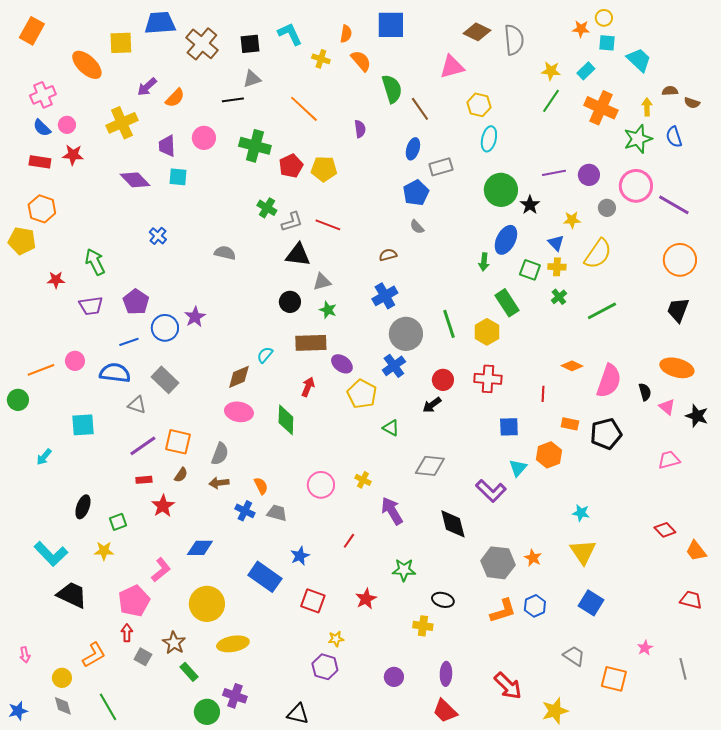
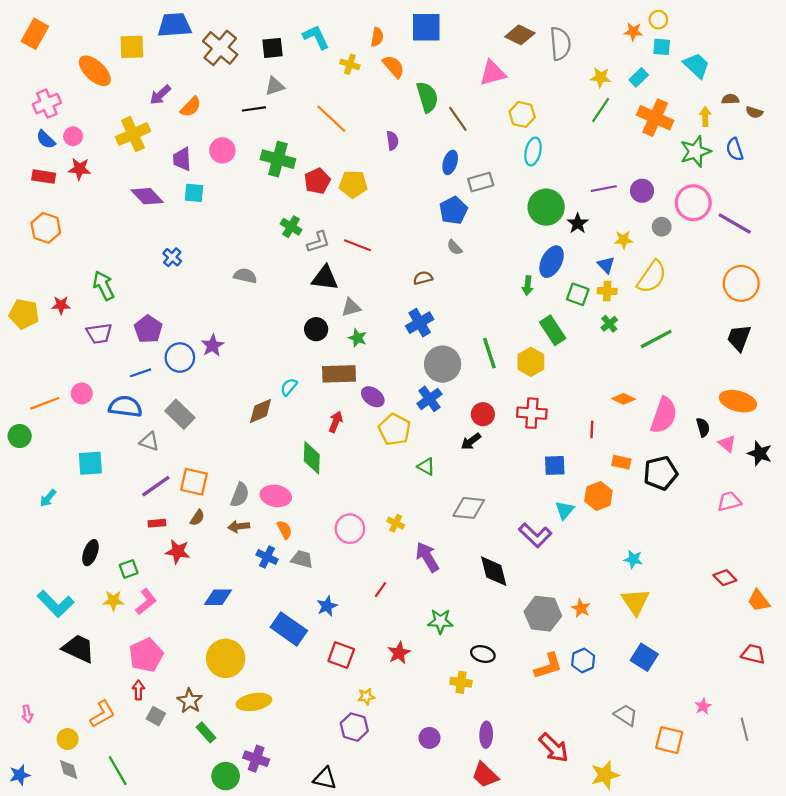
yellow pentagon: (22, 241) -> (24, 314), moved
pink ellipse: (239, 412) -> (276, 496), moved
red star: (163, 506) -> (178, 552), turned -30
pink L-shape: (161, 570) -> (146, 602), moved

